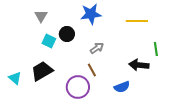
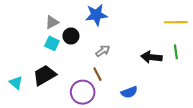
gray triangle: (41, 16) -> (52, 22), moved, turned 32
yellow line: (137, 21) -> (176, 22), moved
green line: (156, 49) -> (176, 52), moved
black arrow: (139, 65) -> (151, 57), moved

